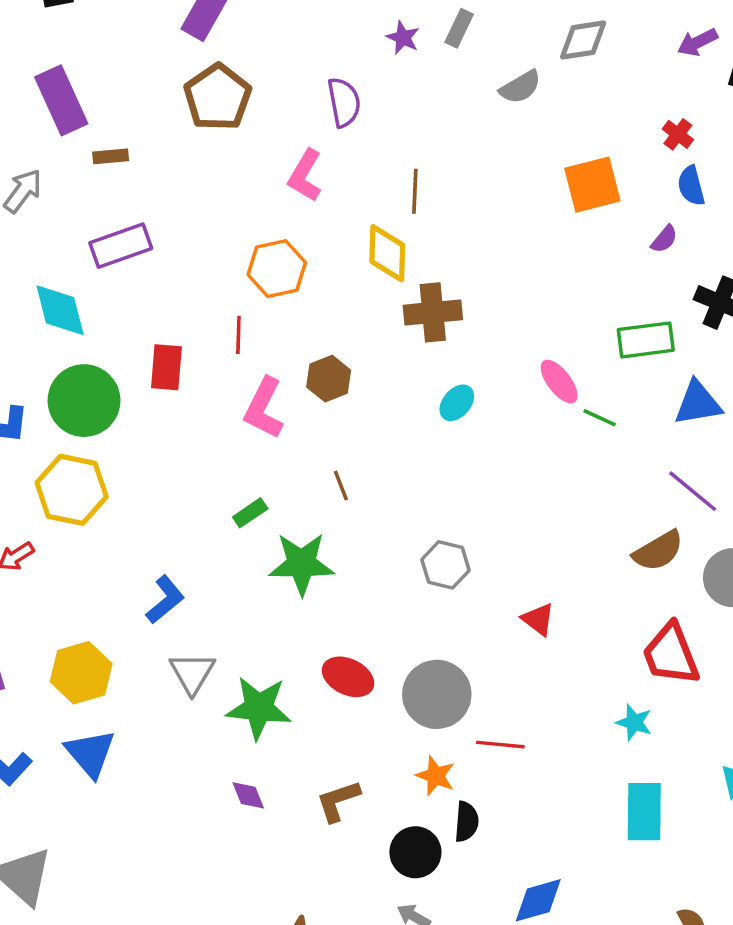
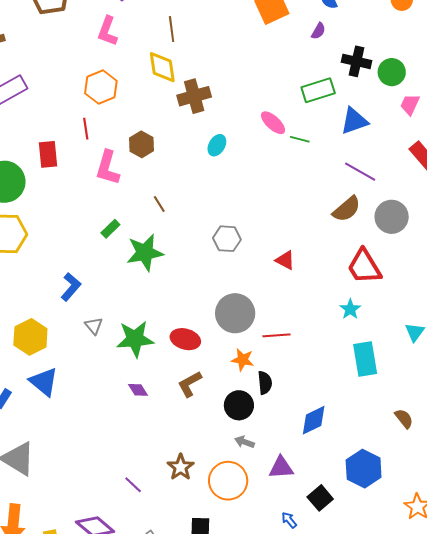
gray triangle: (192, 673) -> (94, 326), size x0.7
red ellipse: (348, 677) -> (185, 339), moved
cyan star: (634, 722) -> (350, 309), turned 30

